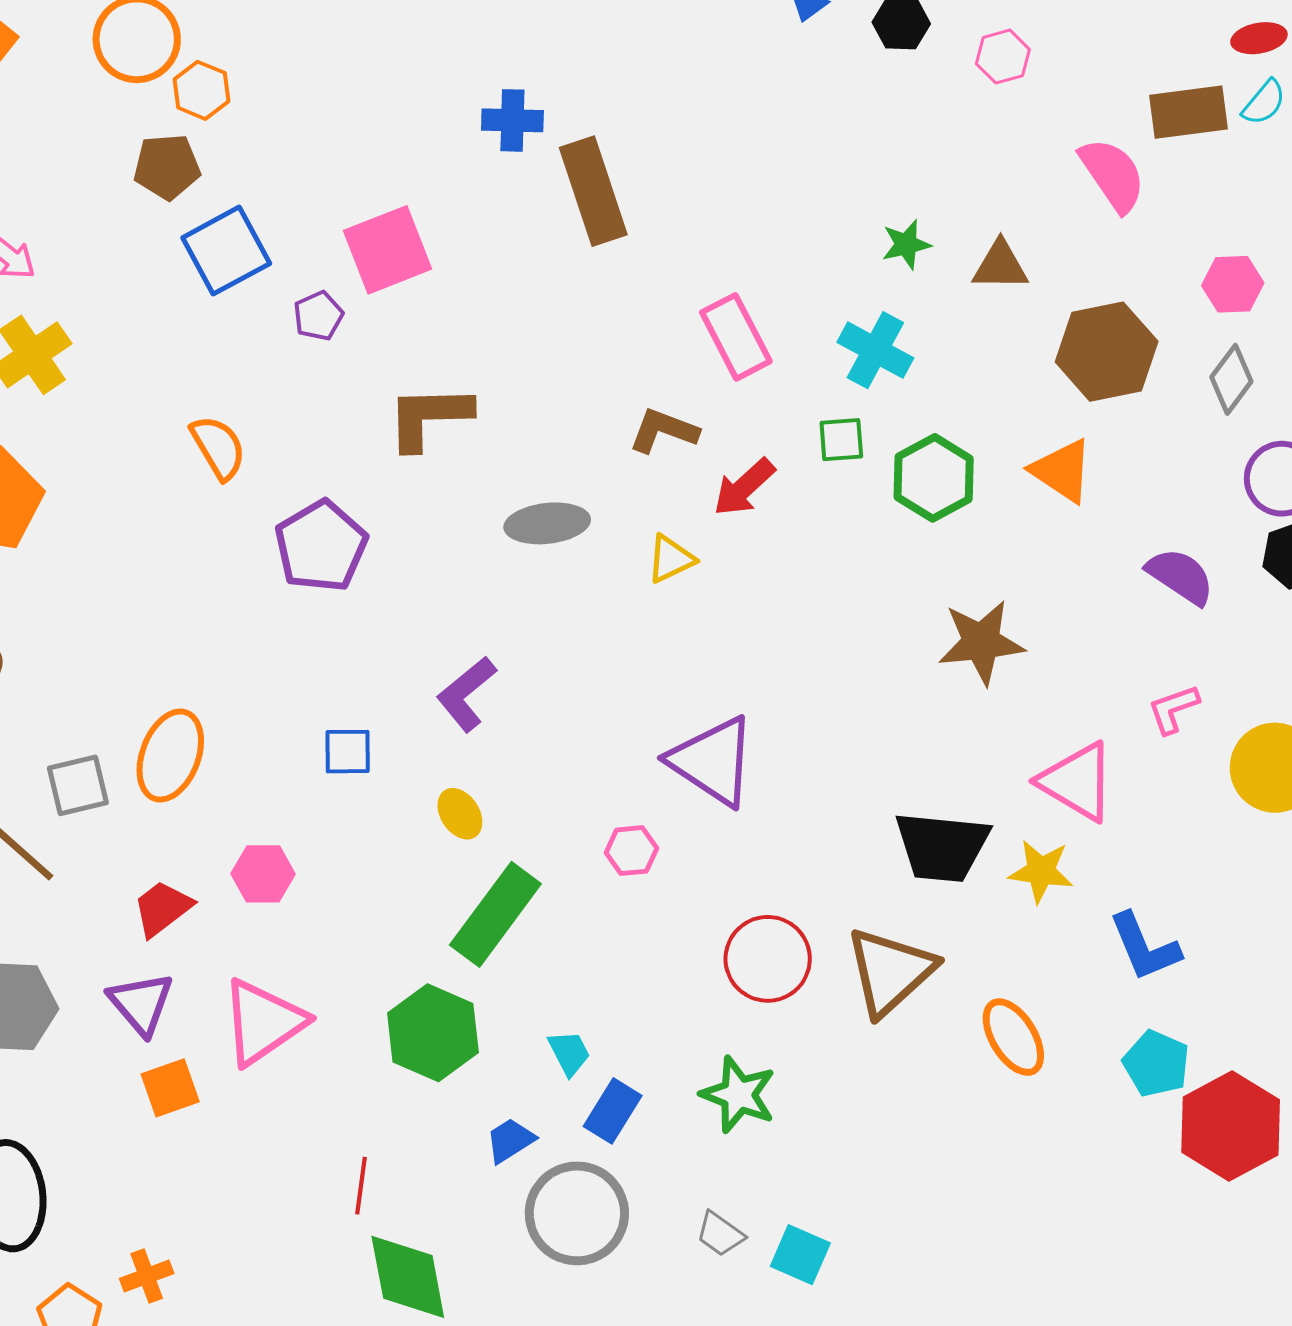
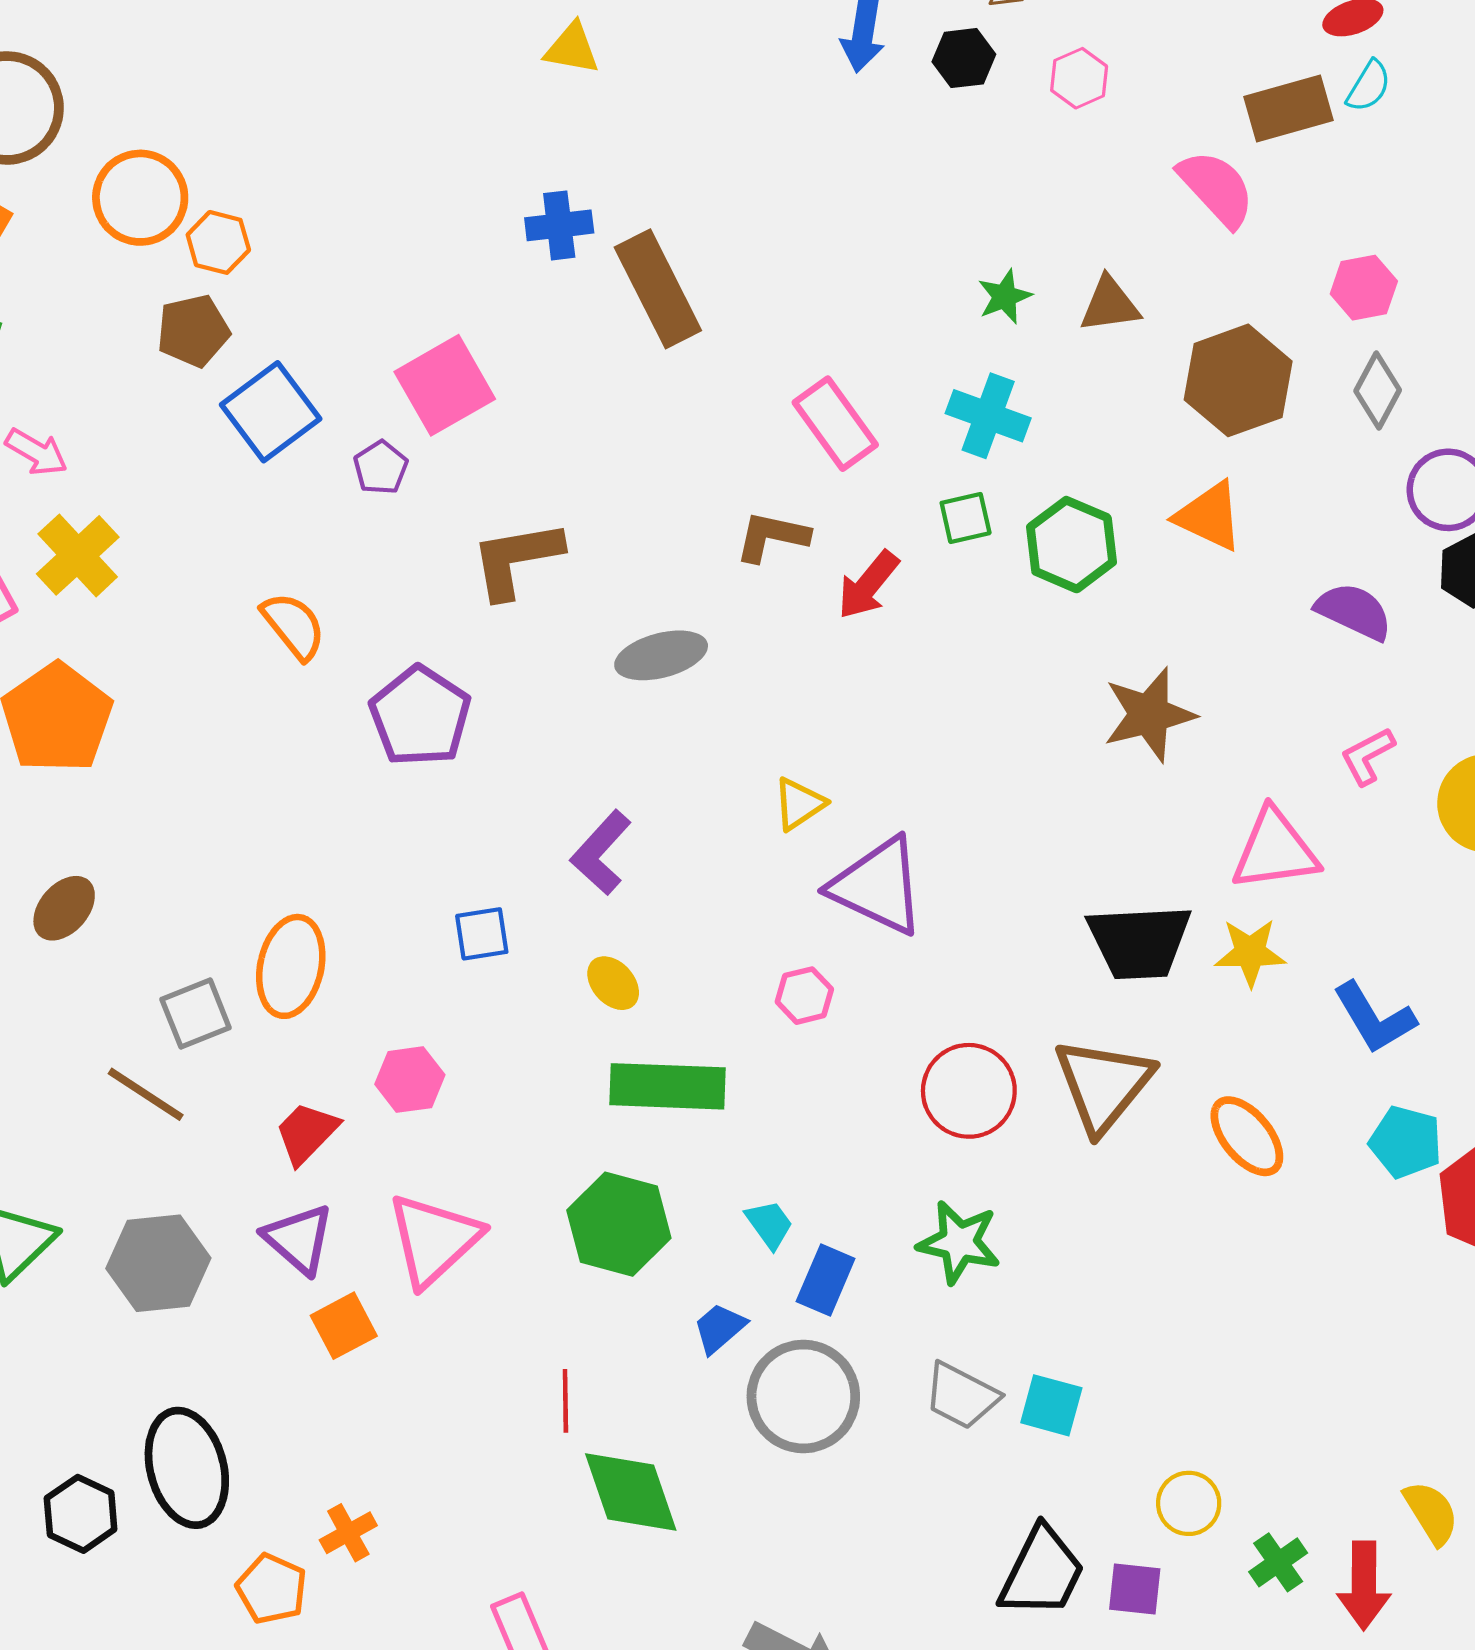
yellow triangle: (671, 559) -> (799, 804), moved
pink triangle: (1077, 782) -> (1275, 850), turned -30
green rectangle: (495, 914) -> (668, 1086), turned 64
gray trapezoid: (720, 1234) -> (961, 1396), size x1.4

